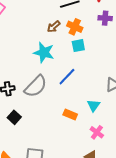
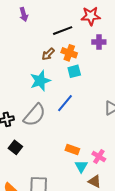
cyan star: (44, 53) -> (40, 81), turned -30
cyan triangle: (94, 105) -> (81, 166), moved
orange rectangle: (70, 114) -> (72, 150), moved

